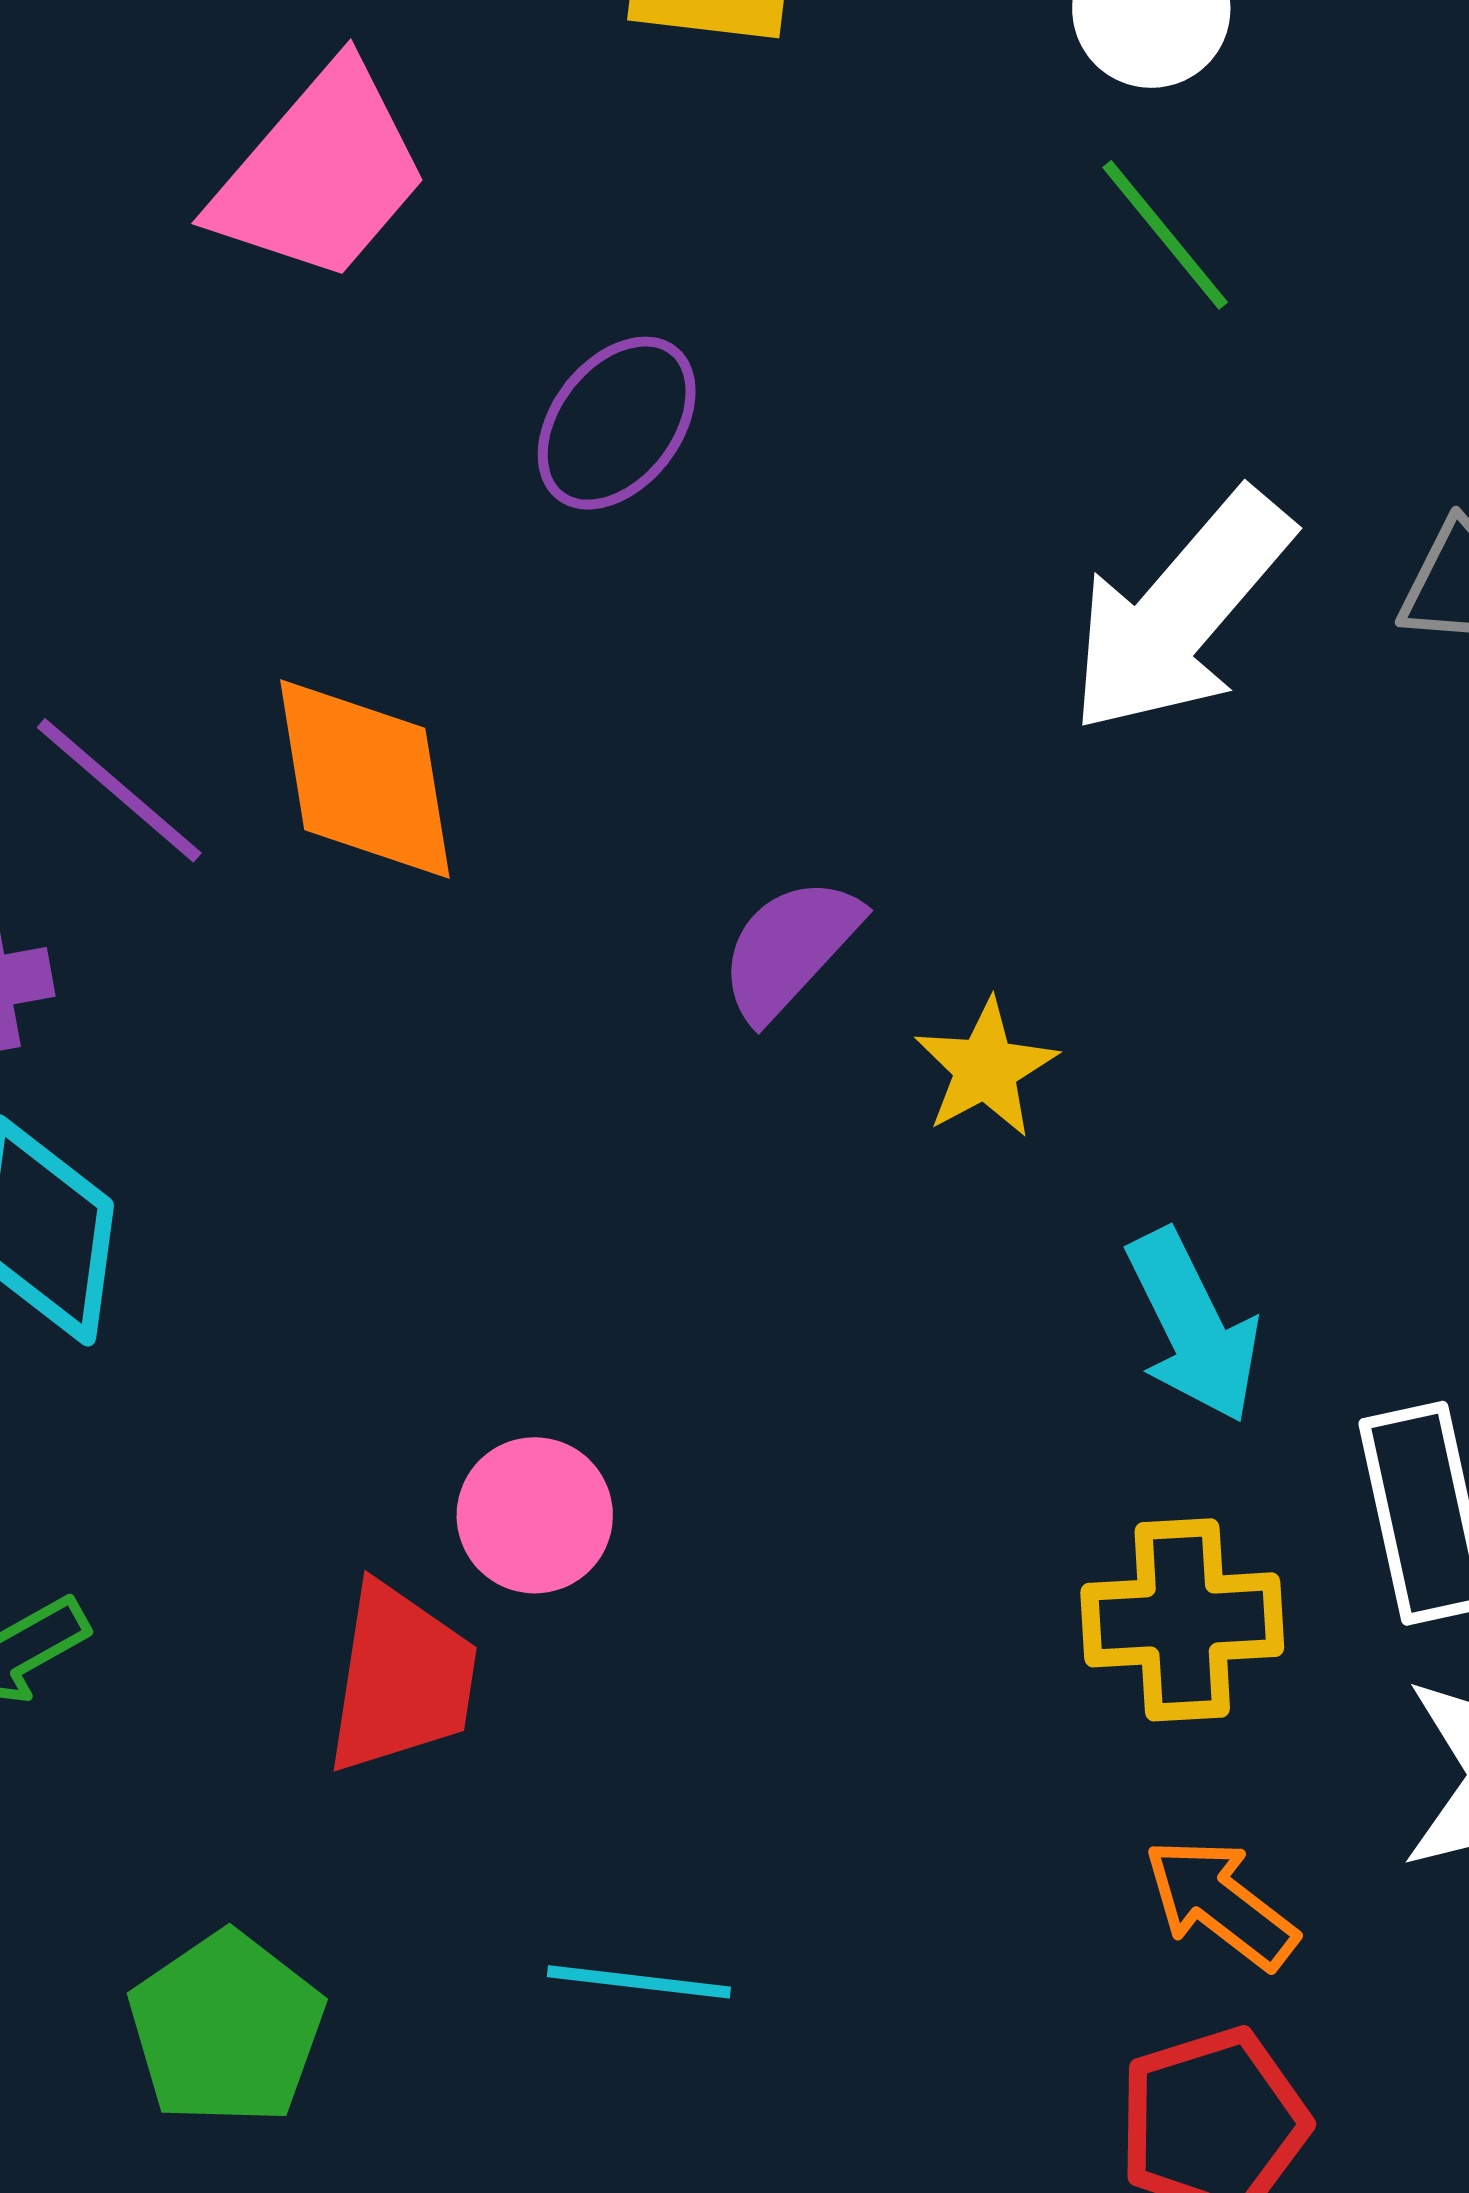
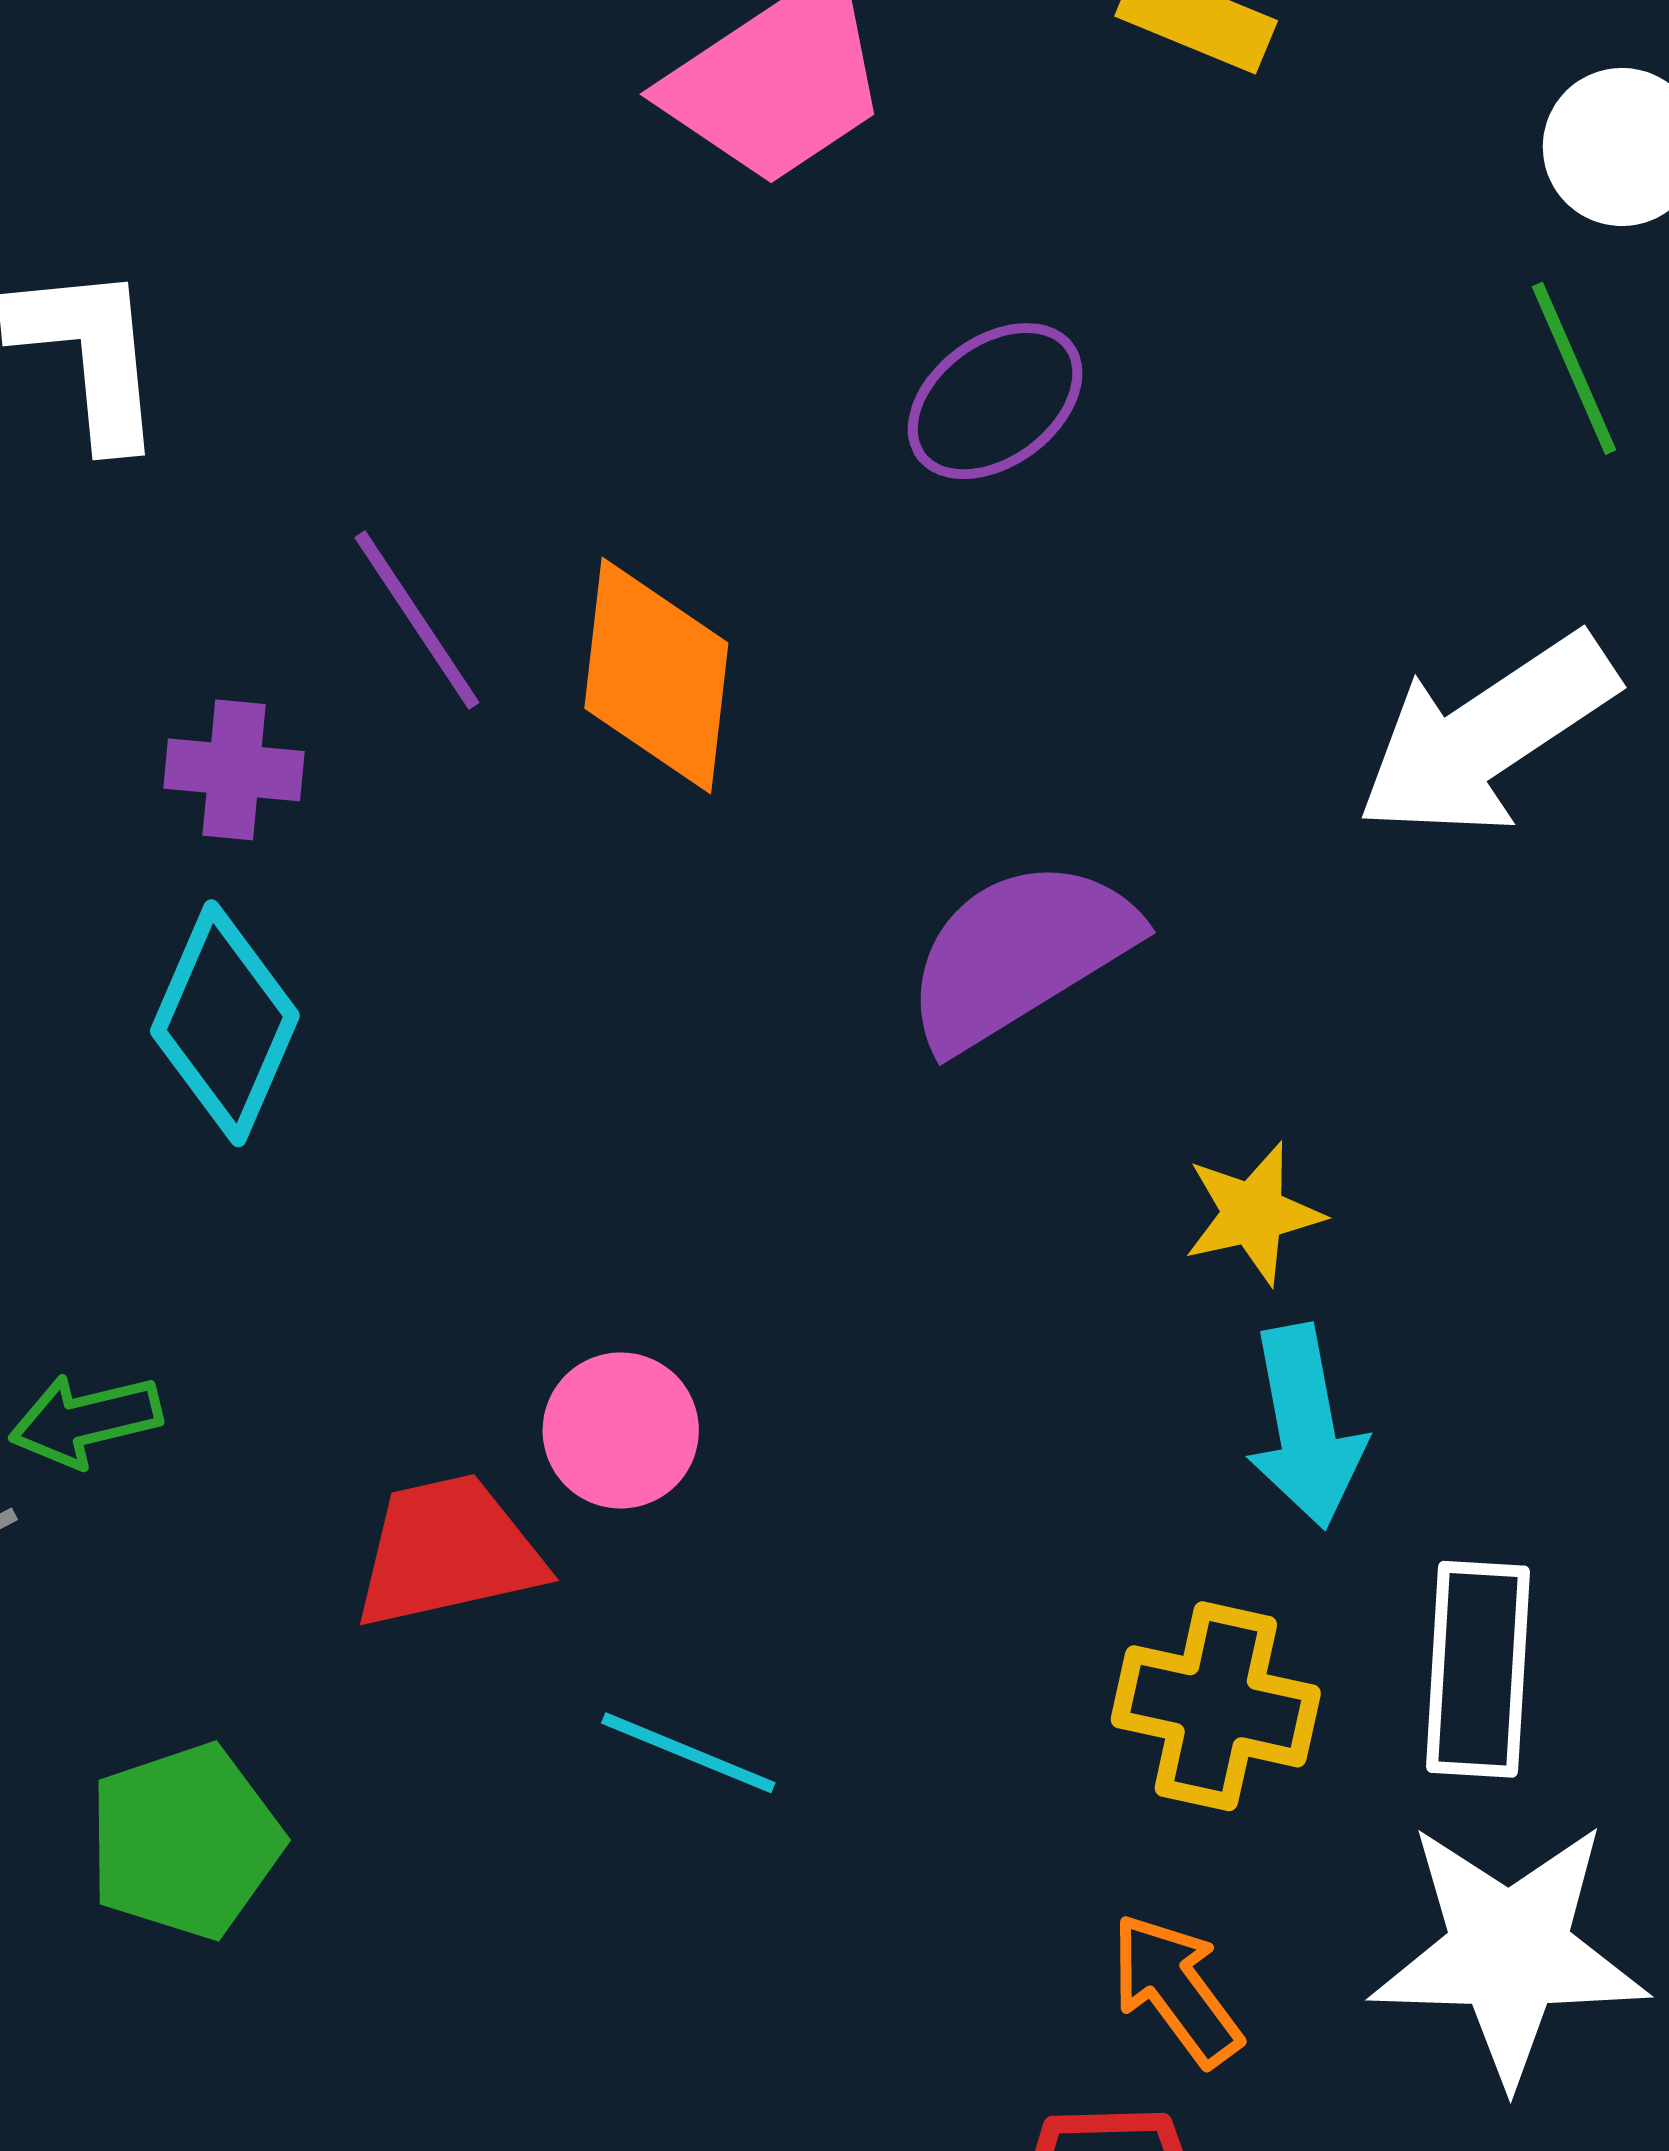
purple semicircle: (790, 948) -> (1020, 954), size x1.5
yellow star: (986, 1068) -> (1253, 1214), moved
red trapezoid: (401, 1679) -> (448, 1552), turned -127
cyan line: (639, 1982) -> (688, 1753), moved

